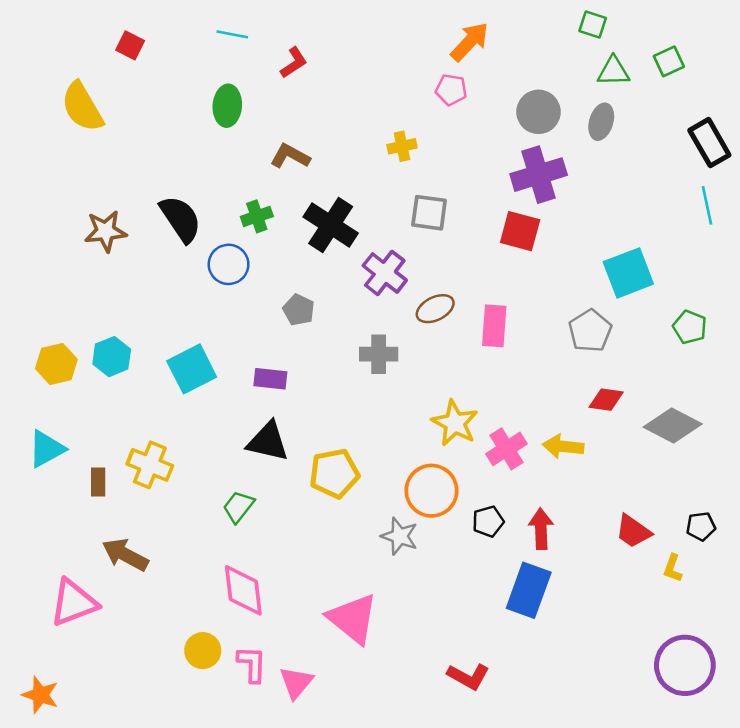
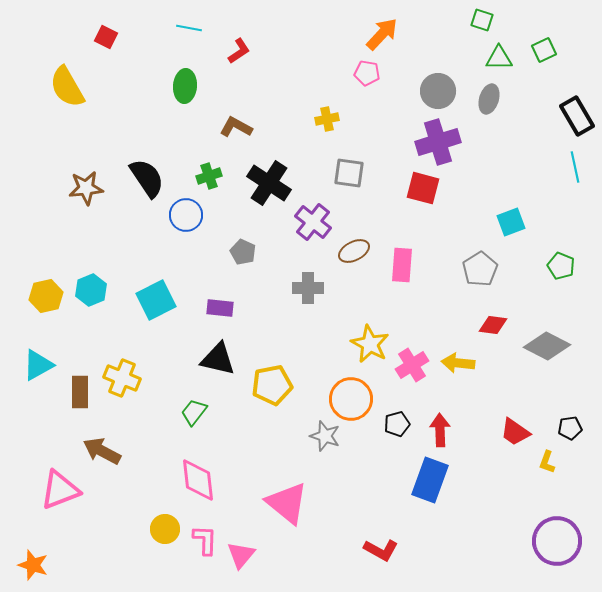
cyan square: (628, 273) -> (511, 222), size x0.7
brown rectangle: (98, 482) -> (80, 392), size x1.4

